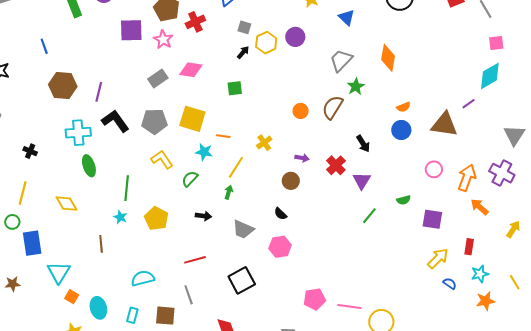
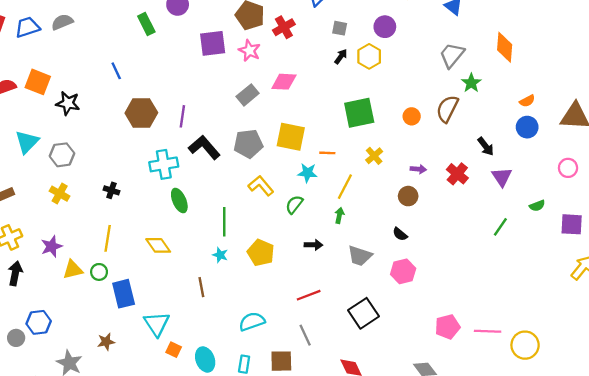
purple circle: (295, 37) -> (385, 27), moved
yellow hexagon: (266, 43) -> (369, 56), moved
green square: (235, 88) -> (359, 113), moved, size x1.8
purple triangle: (362, 181) -> (502, 177), moved

